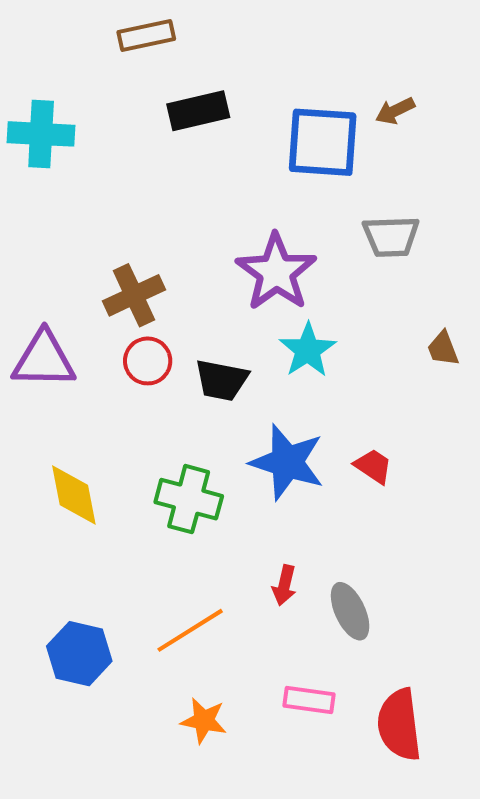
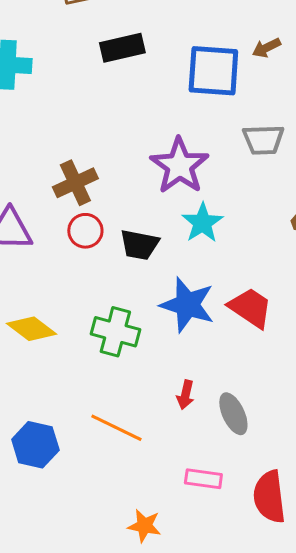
red trapezoid: (373, 466) -> (250, 308), size x1.6
yellow diamond: (74, 495) -> (31, 329), turned -42
orange line: (190, 630) -> (116, 428), turned 58
orange star: (204, 721) -> (144, 526), moved

